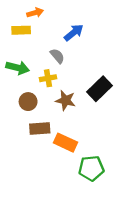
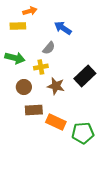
blue arrow: (74, 33) -> (63, 28), turned -108
gray semicircle: (57, 56) -> (49, 48), turned 80
green pentagon: (91, 168) -> (83, 133), moved

